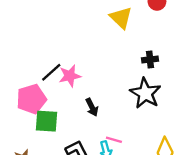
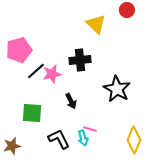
black cross: (150, 60) -> (80, 60), moved, size x1.5
pink pentagon: (31, 99) -> (19, 50), moved

